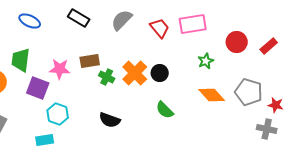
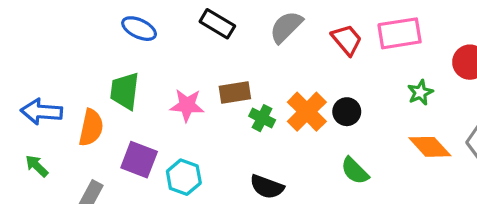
purple square: (38, 88) -> (139, 160), moved

